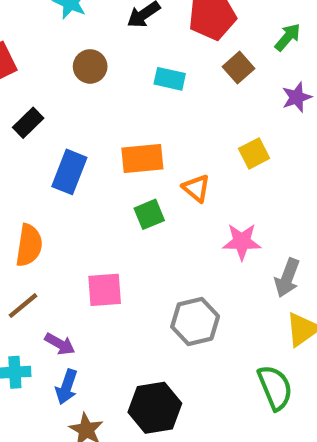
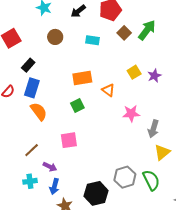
green arrow: (288, 37) -> (147, 30), moved, size x1.5
purple star: (297, 97) -> (154, 76), moved
blue rectangle: (69, 172) -> (32, 88), moved
green square: (149, 214) -> (77, 105), moved
orange semicircle: (29, 245) -> (39, 111), moved, turned -42
gray hexagon: (195, 322) -> (125, 177), moved

